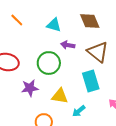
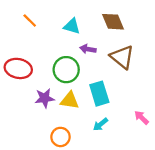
cyan rectangle: (91, 81) -> (99, 94), moved
yellow triangle: (60, 96) -> (70, 100), moved

